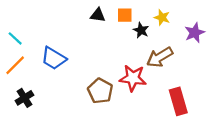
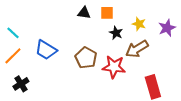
yellow star: (162, 17) -> (139, 24), moved
black star: (141, 30) -> (116, 33), moved
brown pentagon: (100, 91) -> (86, 58), moved

